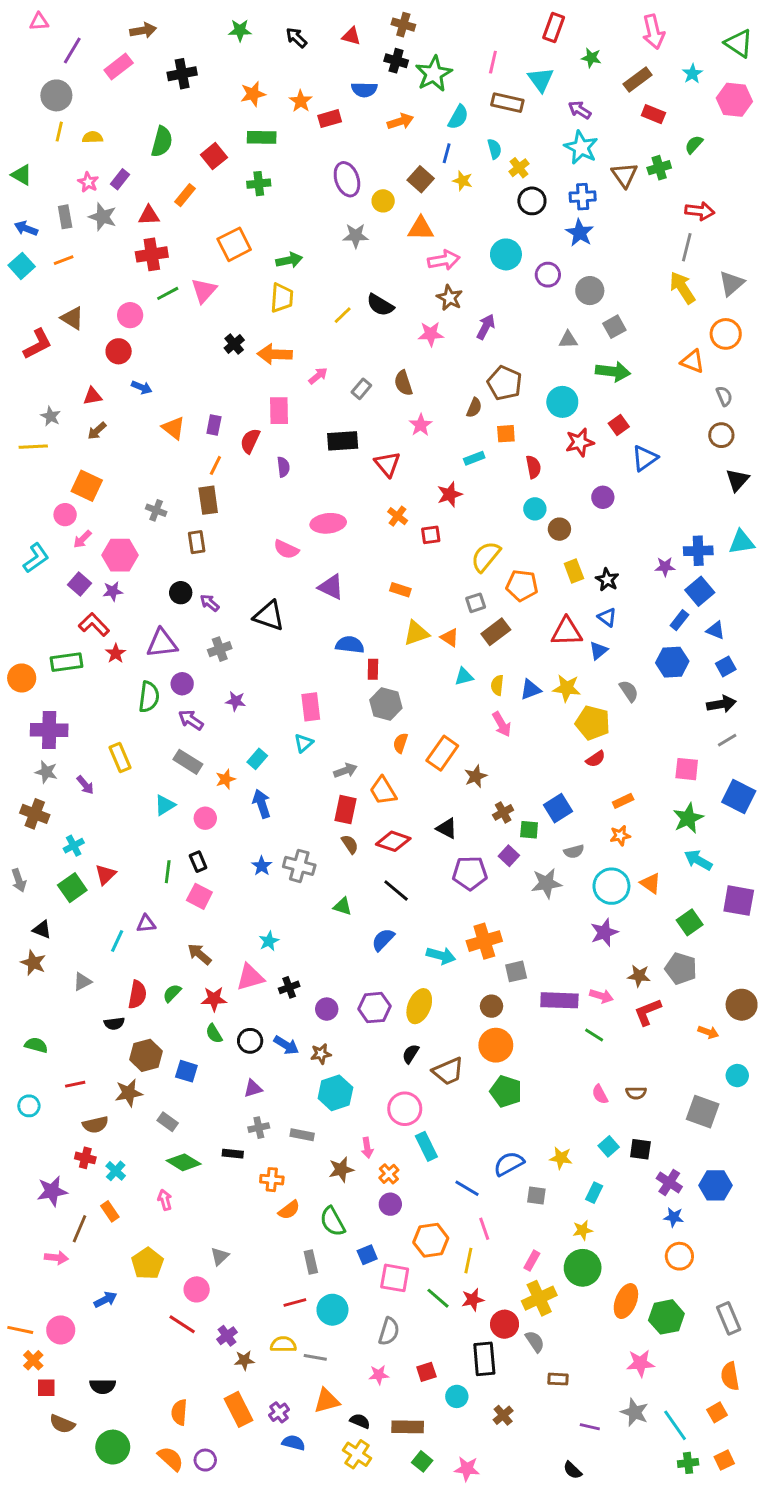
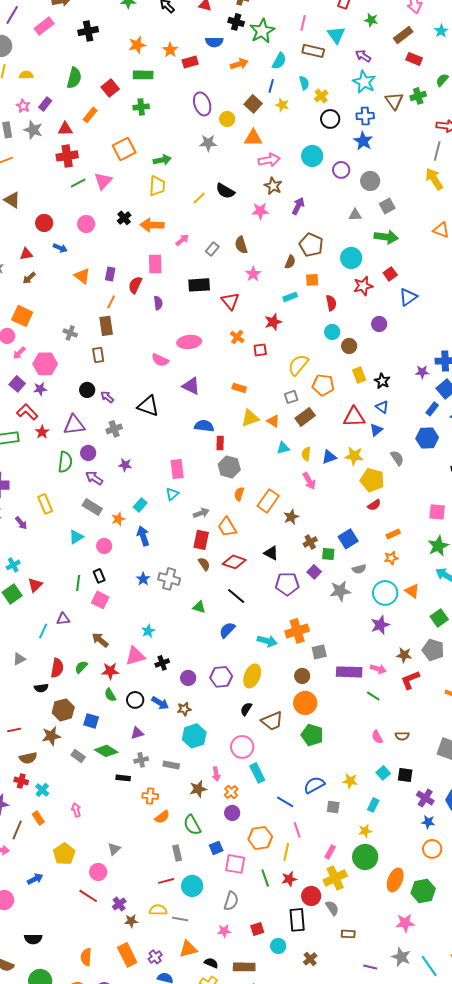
pink circle: (130, 315) -> (86, 224), moved
green diamond: (184, 1162) -> (106, 751), moved
green line: (438, 1298) -> (265, 878), turned 30

